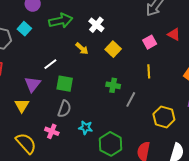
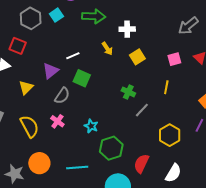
white cross: (96, 25) -> (127, 29), turned 35
yellow triangle: (22, 105) -> (26, 87), moved
gray semicircle: (64, 109) -> (62, 96), moved

